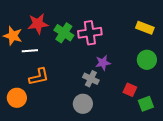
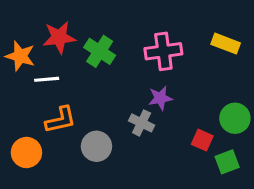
pink cross: (90, 33) -> (163, 51), moved
green circle: (147, 60) -> (235, 118), moved
gray circle: (83, 104) -> (96, 146), moved

